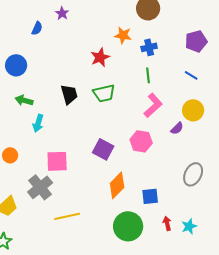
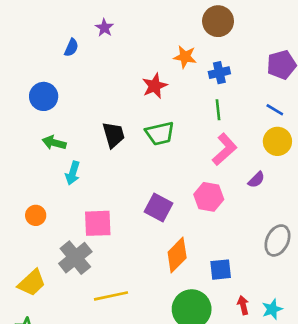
yellow circle: (193, 110) -> (277, 141), moved

